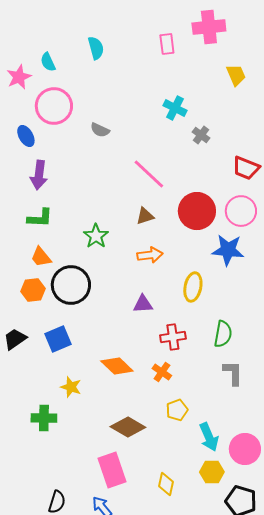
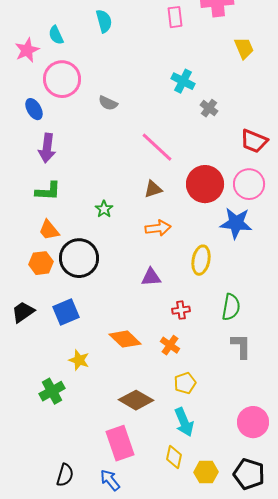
green star: (96, 236) -> (104, 209), size x0.7
red cross: (173, 337) -> (181, 310), size x0.7
green cross: (44, 418) -> (52, 391), turned -30
cyan arrow: (209, 437) -> (184, 422), moved
yellow hexagon: (212, 472) -> (206, 472), moved

